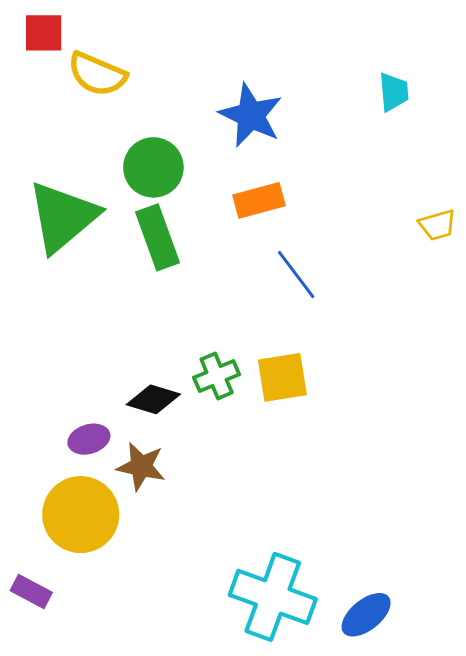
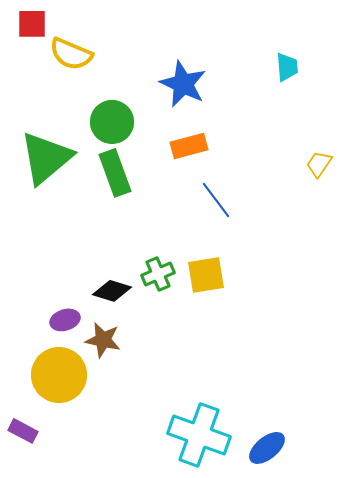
yellow trapezoid: (437, 225) -> (319, 164), turned 140

